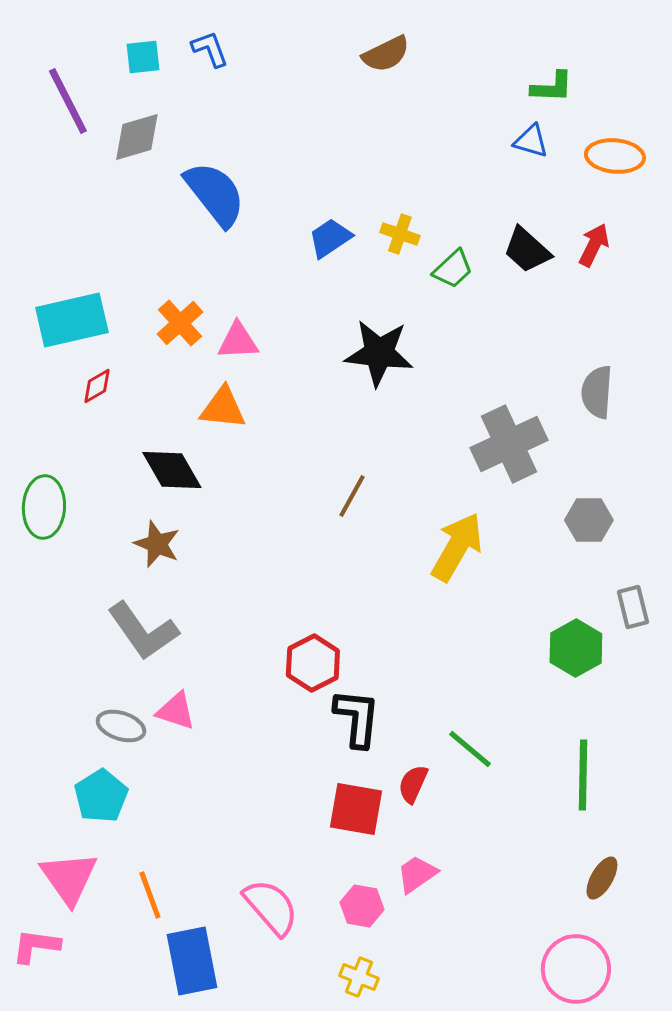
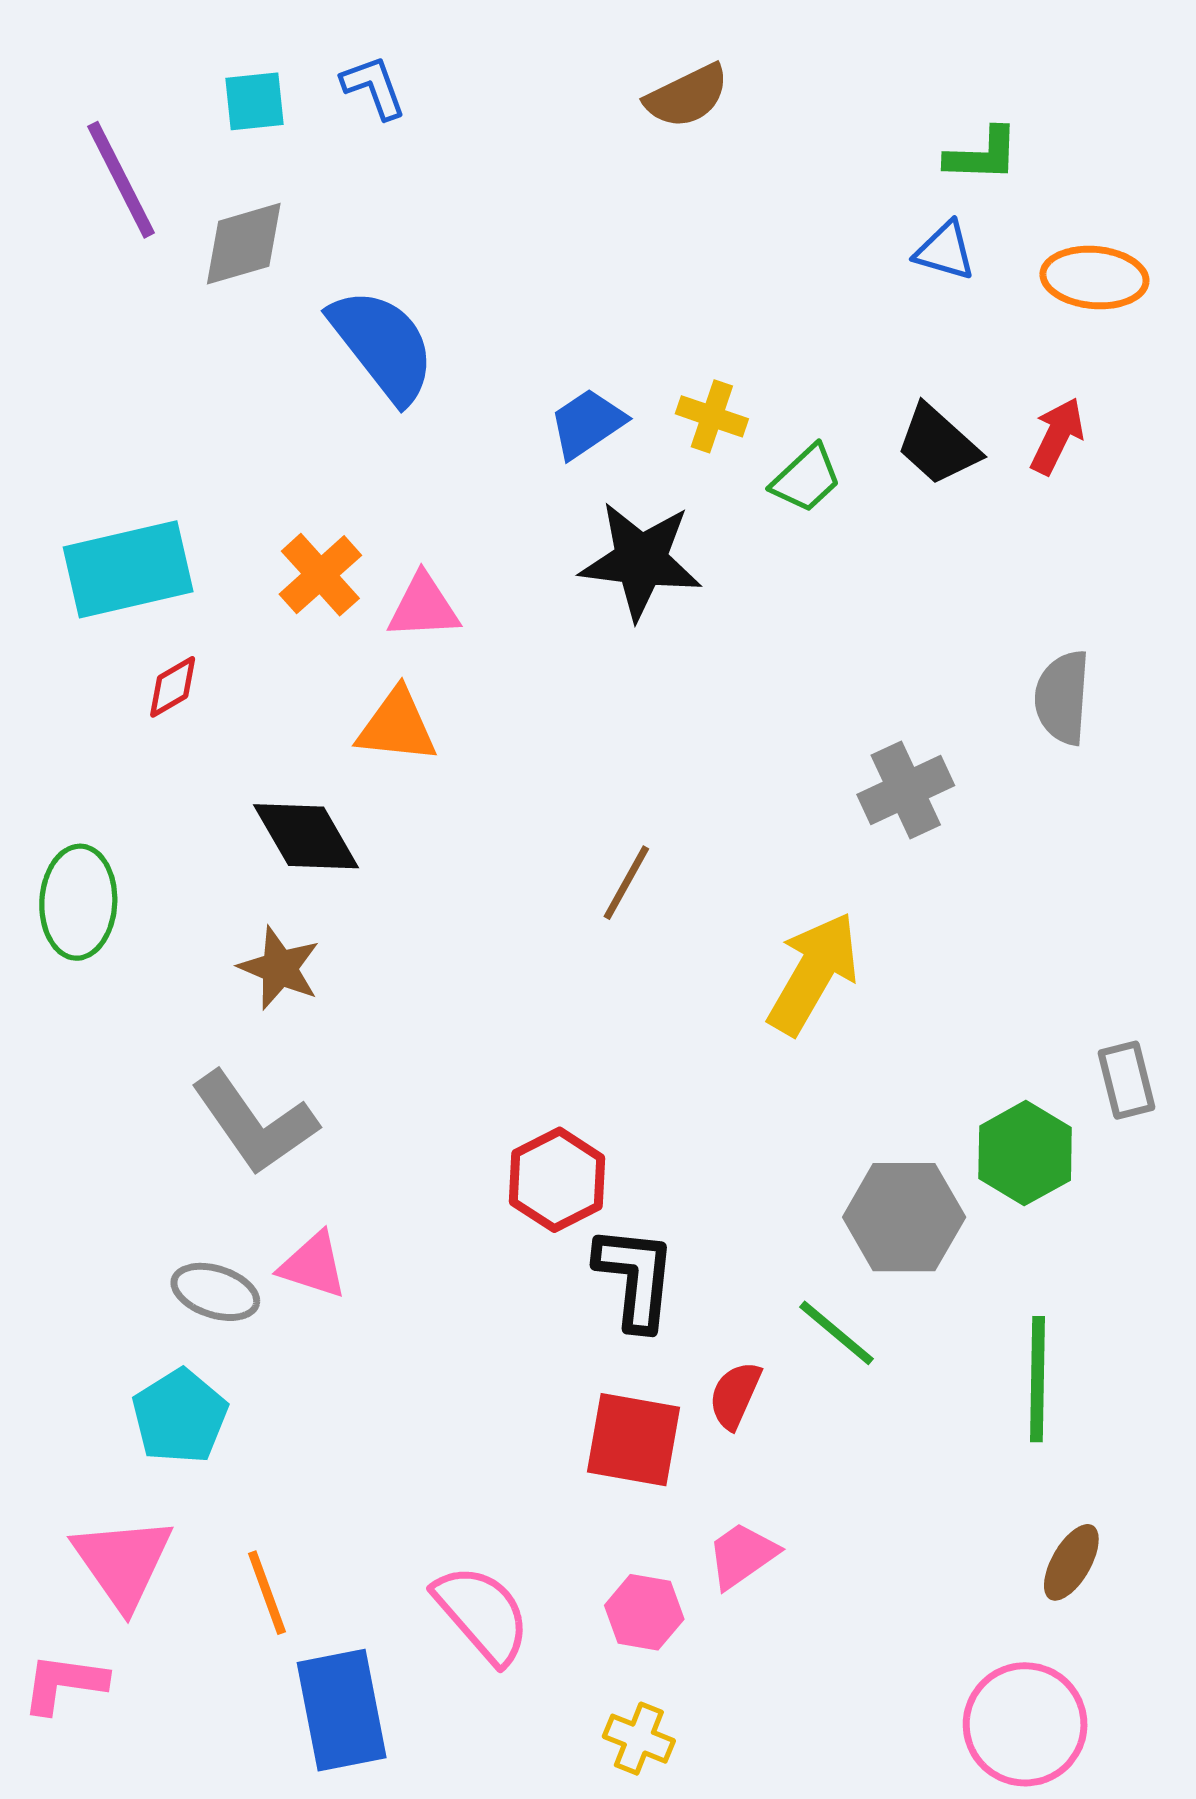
black star: (379, 353) -> (641, 560), moved
gray cross: (509, 444) -> (906, 790), size x0.7
gray hexagon: (589, 520) -> (904, 1217), moved, size x1.4

